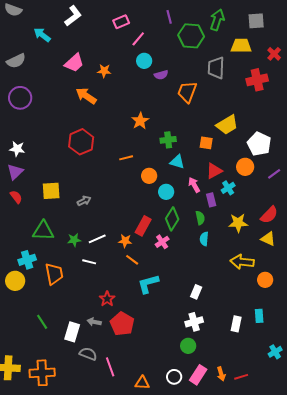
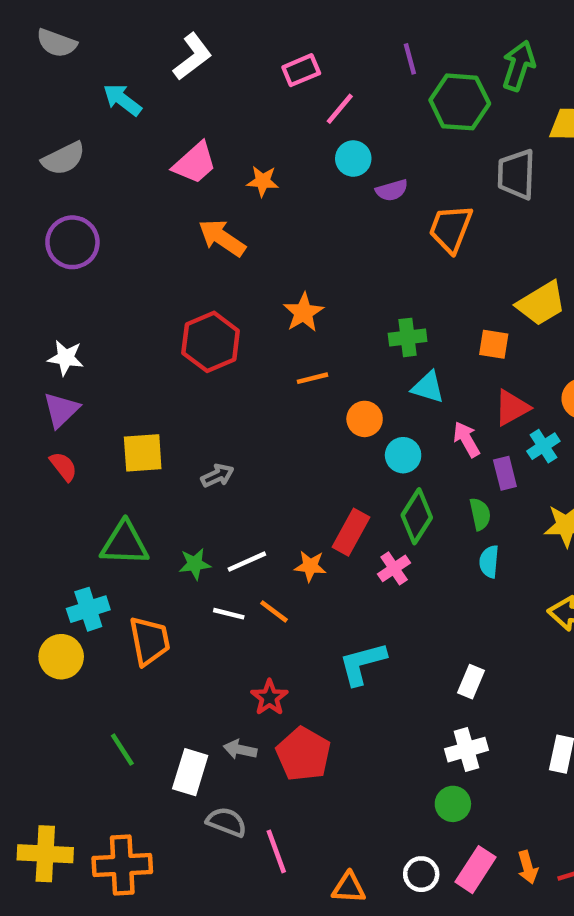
orange star: (140, 121) -> (303, 313), moved
orange line: (132, 260) -> (274, 611), moved

